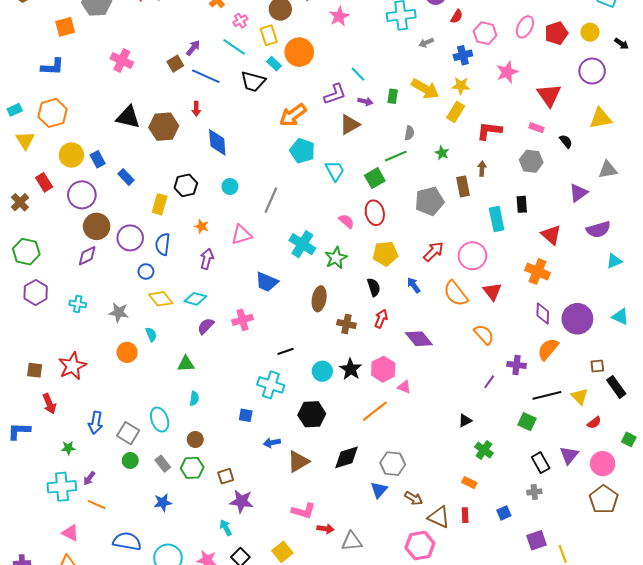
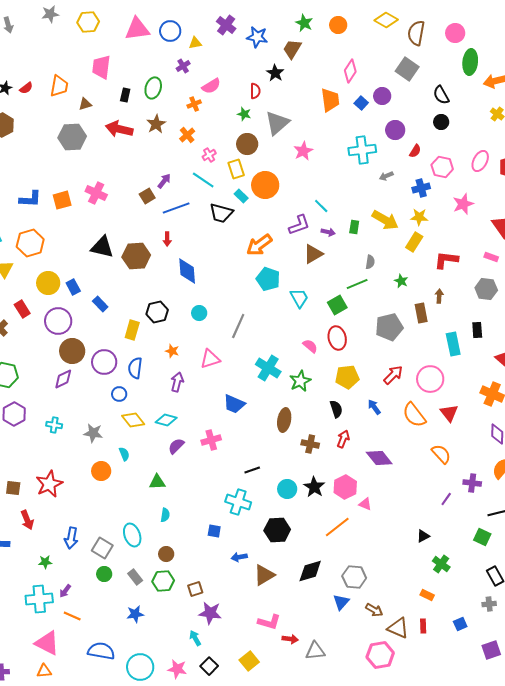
orange square: (65, 27) -> (62, 200), moved
blue line: (206, 76) -> (176, 208), turned -44
pink triangle: (70, 533) -> (47, 643), size x1.5

